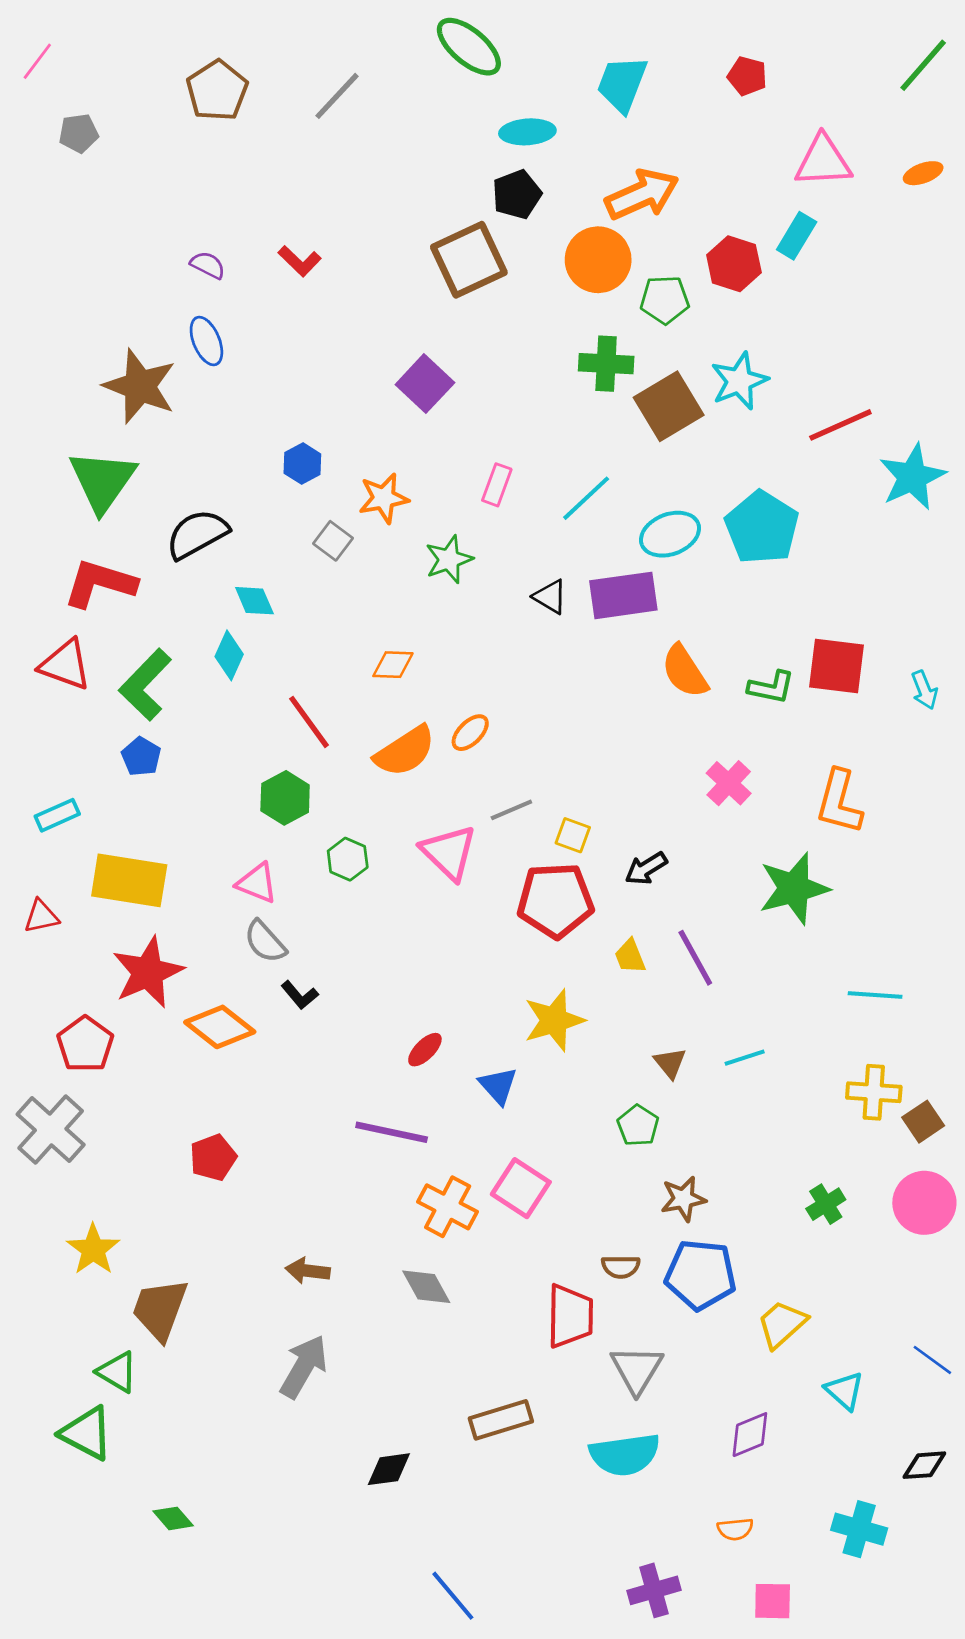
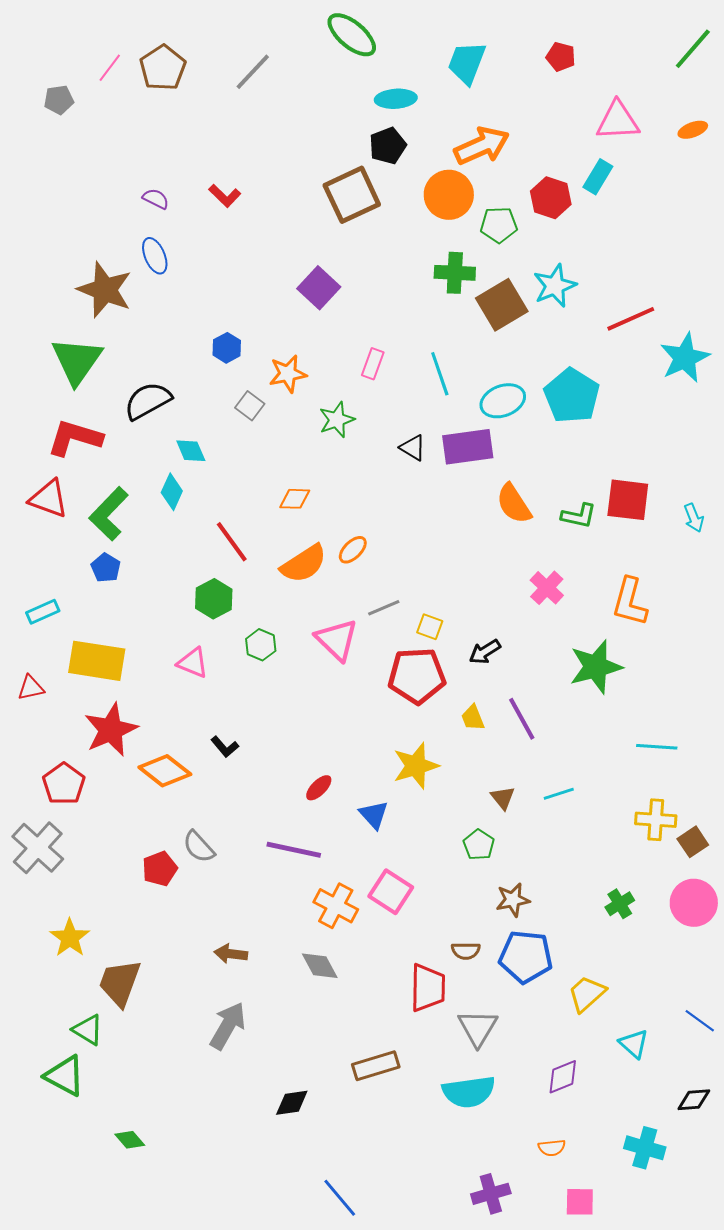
pink line: (37, 61) -> (110, 68), moved
cyan line: (586, 498) -> (440, 374), turned -66
gray semicircle: (265, 942) -> (199, 847), moved

